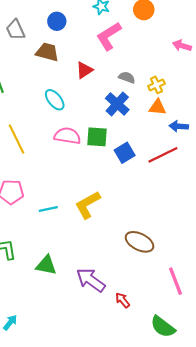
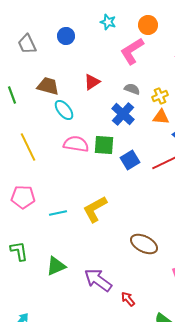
pink L-shape: (109, 36) -> (132, 51), moved
brown trapezoid: (47, 52) -> (48, 86), moved
green triangle: (46, 265) -> (56, 266), turned -35

